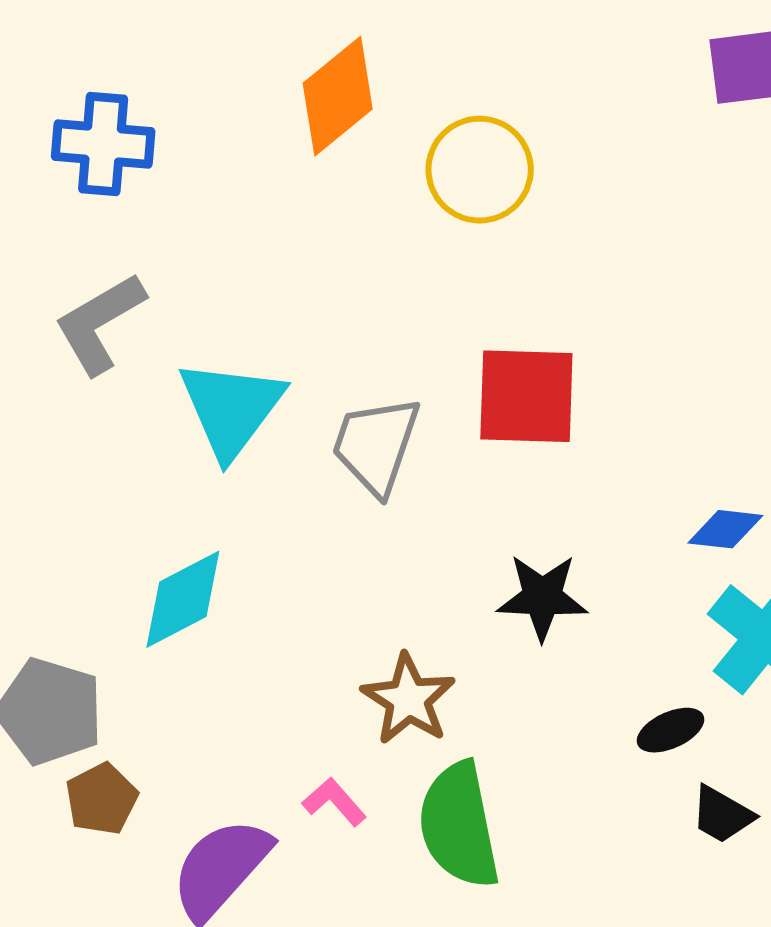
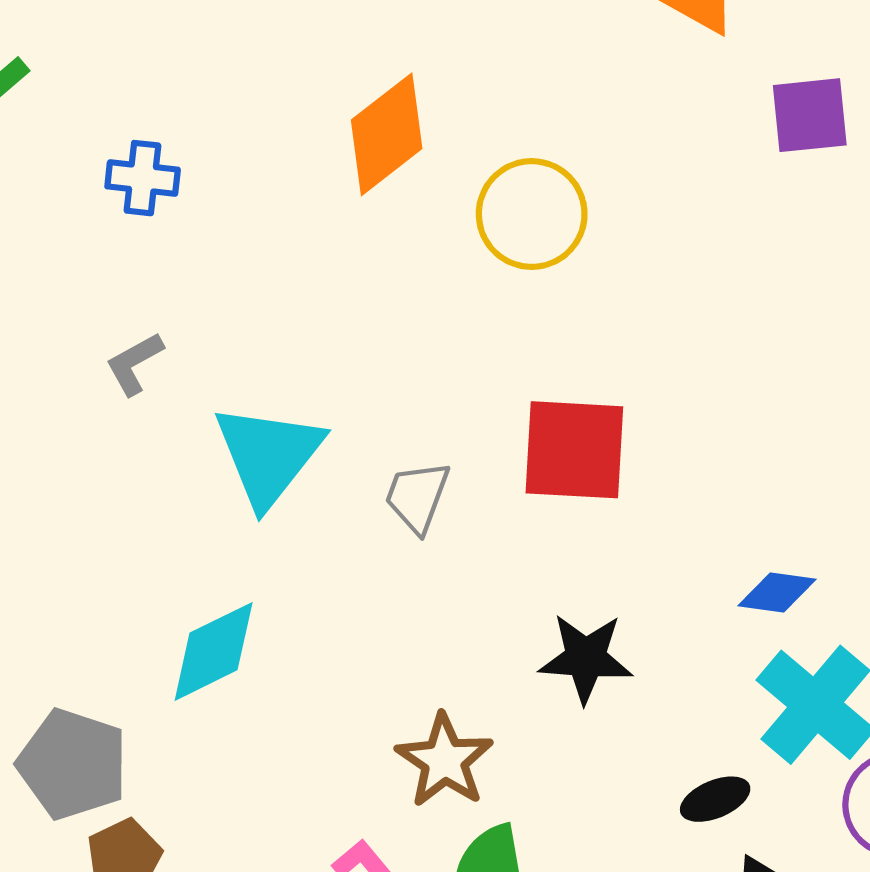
blue cross: (103, 144) -> (143, 178), size x0.7
gray L-shape: (100, 323) -> (134, 364), size x0.6
gray trapezoid: (376, 445) -> (417, 497), size x0.7

